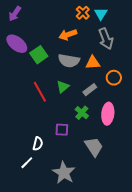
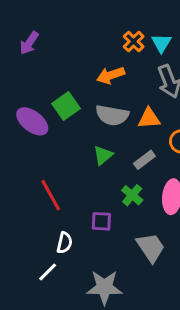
purple ellipse: (17, 44) -> (32, 121), moved
red line: (40, 92) -> (51, 195), moved
gray star: (64, 173) -> (104, 287), turned -30

